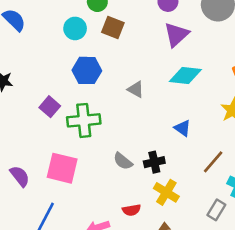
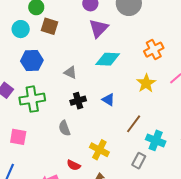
gray semicircle: (123, 161) -> (64, 128), turned 35
black cross: (154, 162) -> (78, 101), moved
pink square: (62, 168) -> (18, 137), size x0.7
red semicircle: (131, 210) -> (74, 165), turned 40

